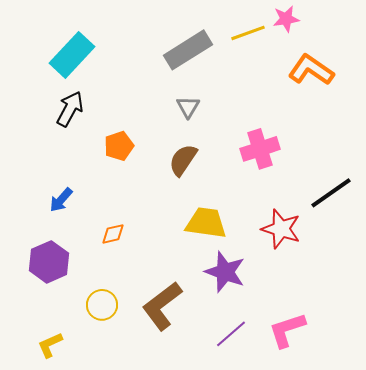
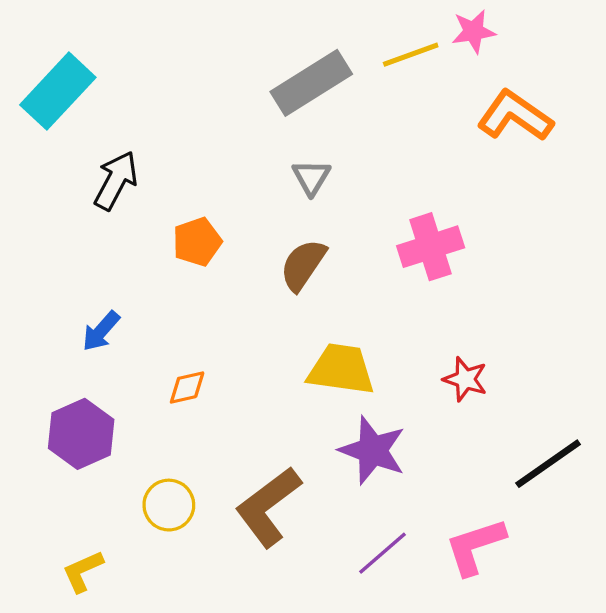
cyan rectangle: (72, 55) -> (58, 91), moved
black line: (331, 193) -> (548, 464), moved
red star: (281, 229) -> (465, 379), size x0.7

